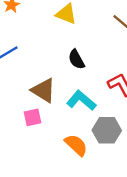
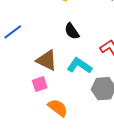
orange semicircle: (76, 145) -> (58, 108), moved

